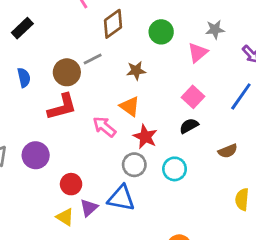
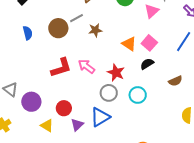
brown star: (136, 71) -> (95, 30), moved
orange triangle: (130, 106) -> (129, 44), moved
red L-shape: (62, 107) -> (61, 68), moved
purple circle: (36, 155) -> (31, 102), moved
blue triangle: (121, 198) -> (100, 117), turned -40
yellow triangle: (65, 217) -> (47, 126), moved

